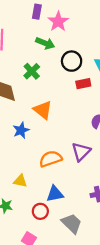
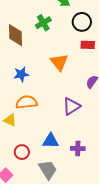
orange triangle: (43, 110) -> (59, 62), moved
orange semicircle: (51, 159) -> (27, 102), moved
blue triangle: (55, 194) -> (51, 141), moved

